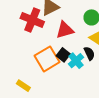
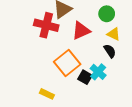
black square: (63, 55) -> (85, 77), moved
cyan cross: (76, 61) -> (98, 72), moved

